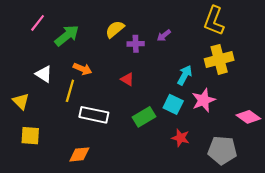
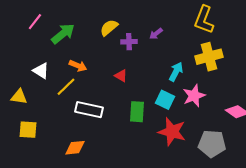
yellow line: (70, 91) -> (66, 87), turned 30
yellow triangle: (21, 101) -> (19, 97), turned -36
green rectangle: (144, 117) -> (137, 112), turned -55
red star: (181, 138) -> (172, 132), size x1.6

